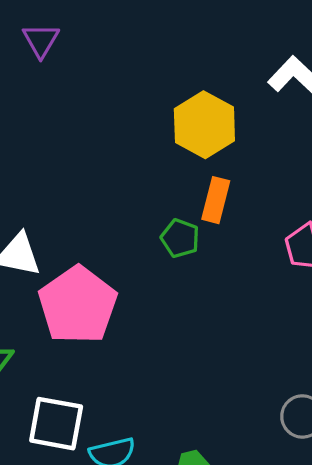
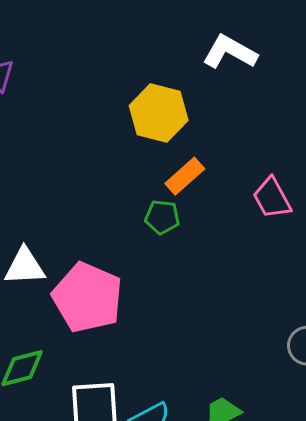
orange rectangle: (216, 200) -> (185, 176), turned 48

